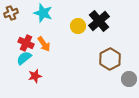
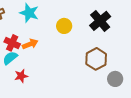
black cross: (99, 21) -> (100, 21), moved
orange arrow: (44, 44) -> (30, 44), turned -77

